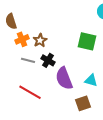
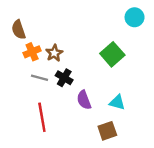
green square: (87, 41) -> (112, 54), turned 36
purple semicircle: (64, 78) -> (84, 100), size x0.7
red line: (30, 92) -> (42, 117), turned 50

